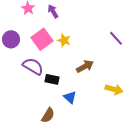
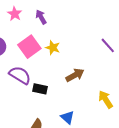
yellow arrow: (114, 89) -> (106, 99), turned -138
blue triangle: (70, 97) -> (68, 117), moved

